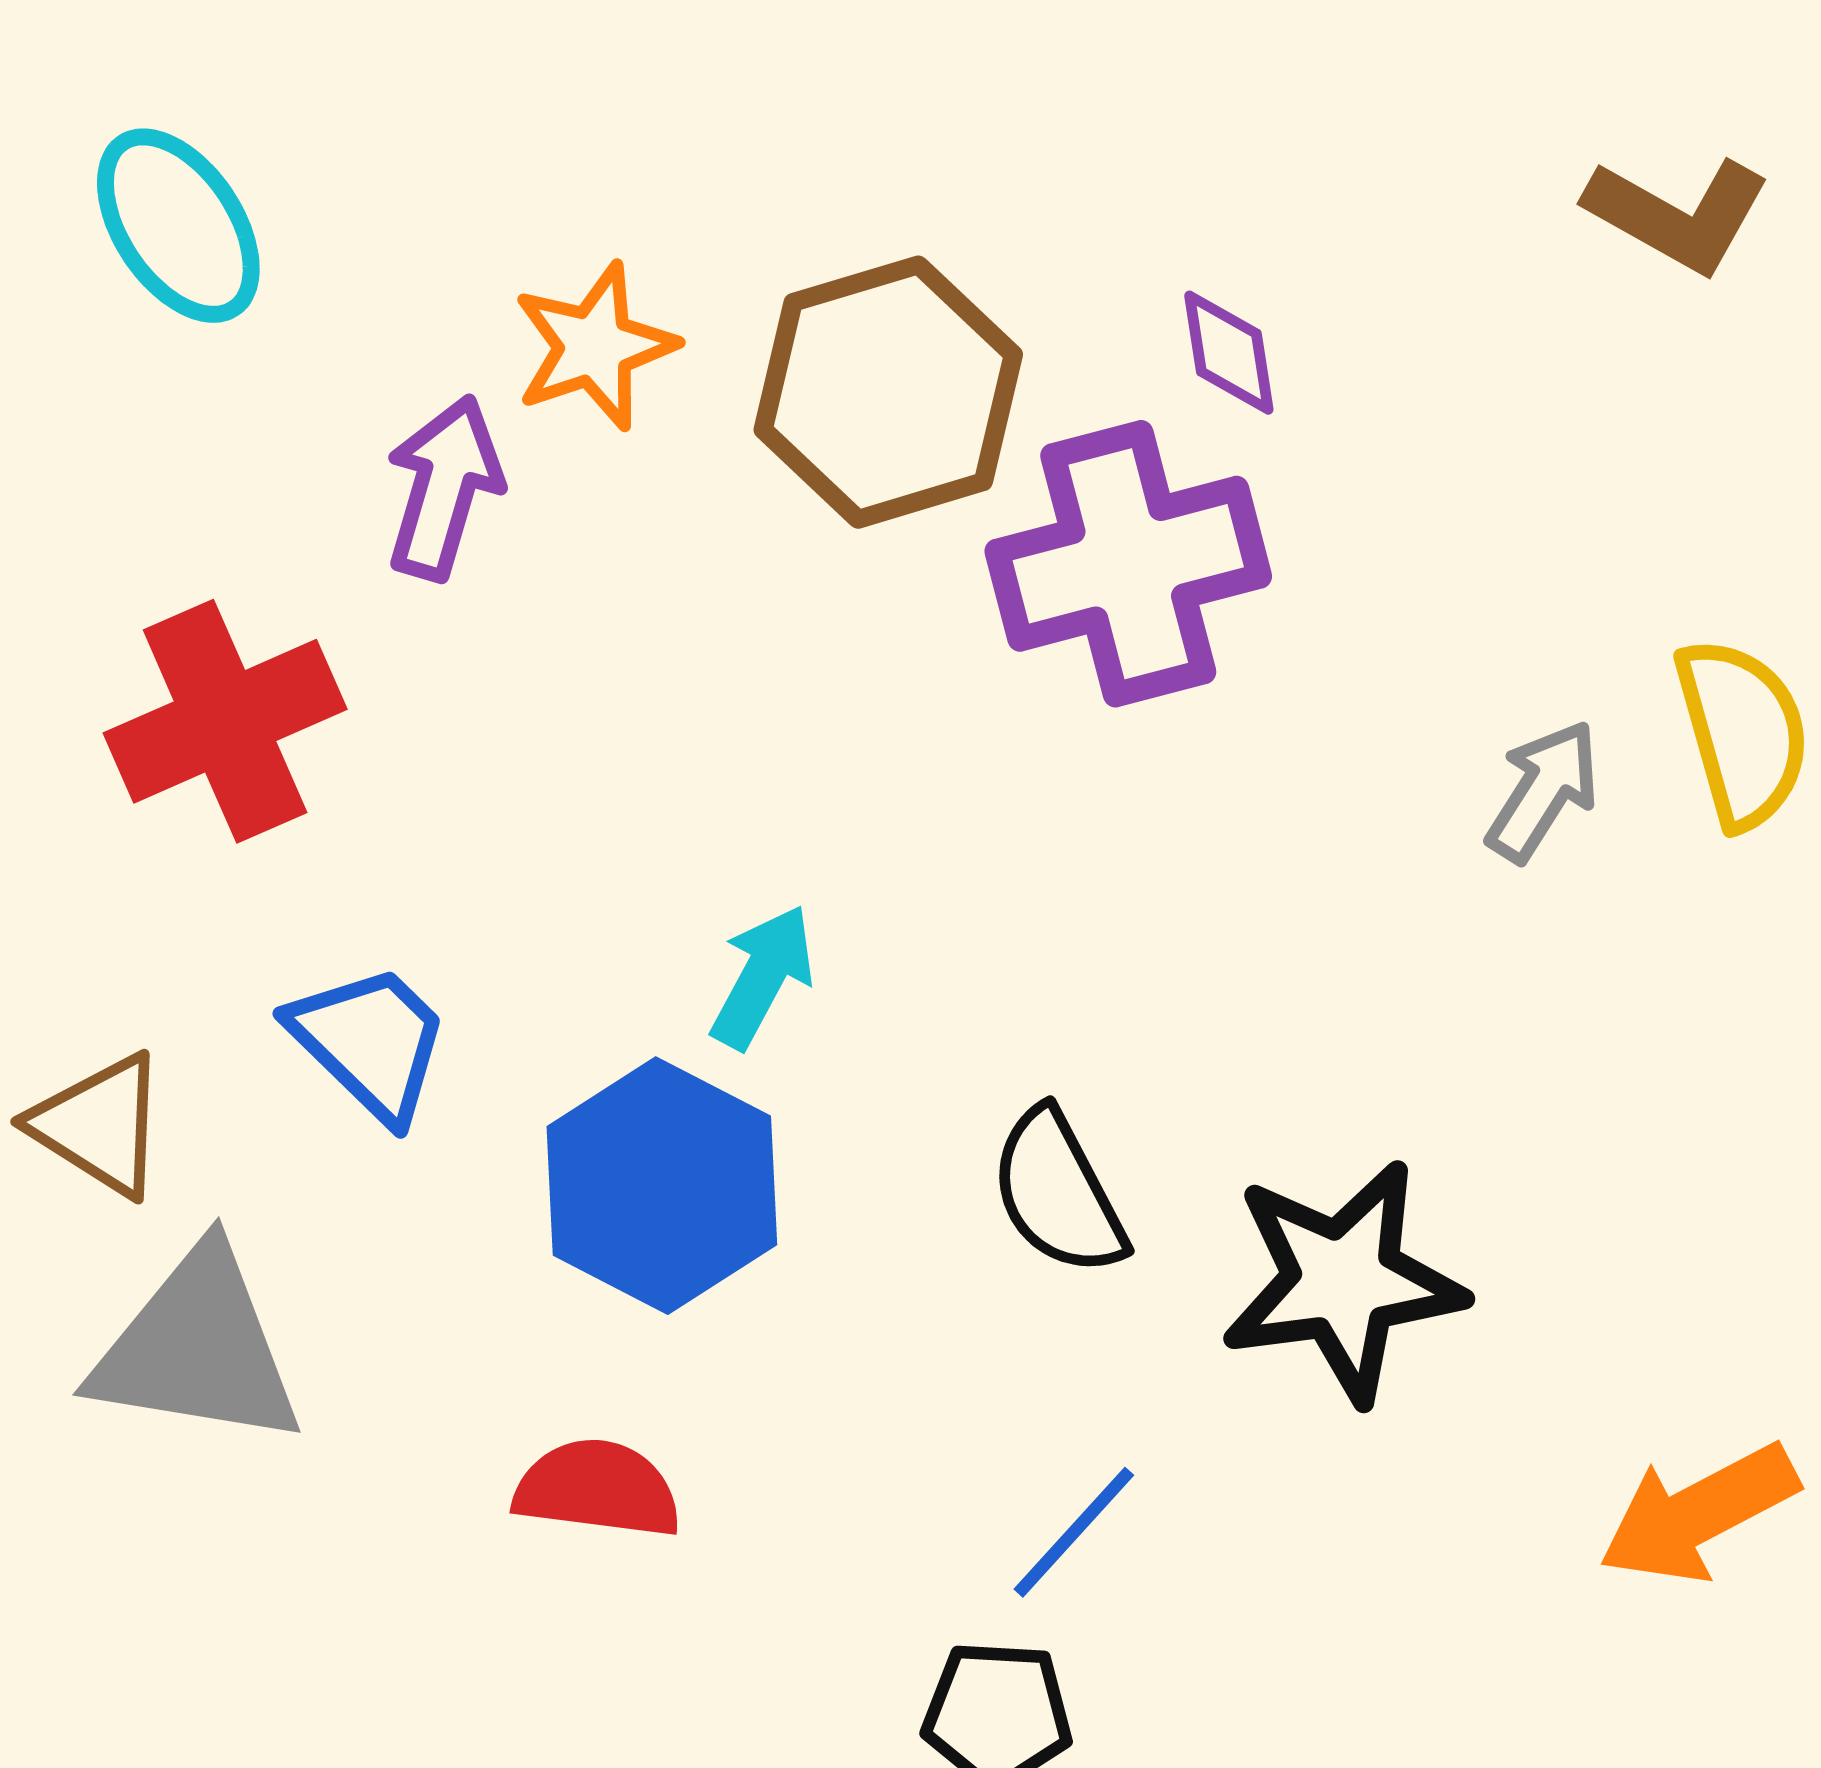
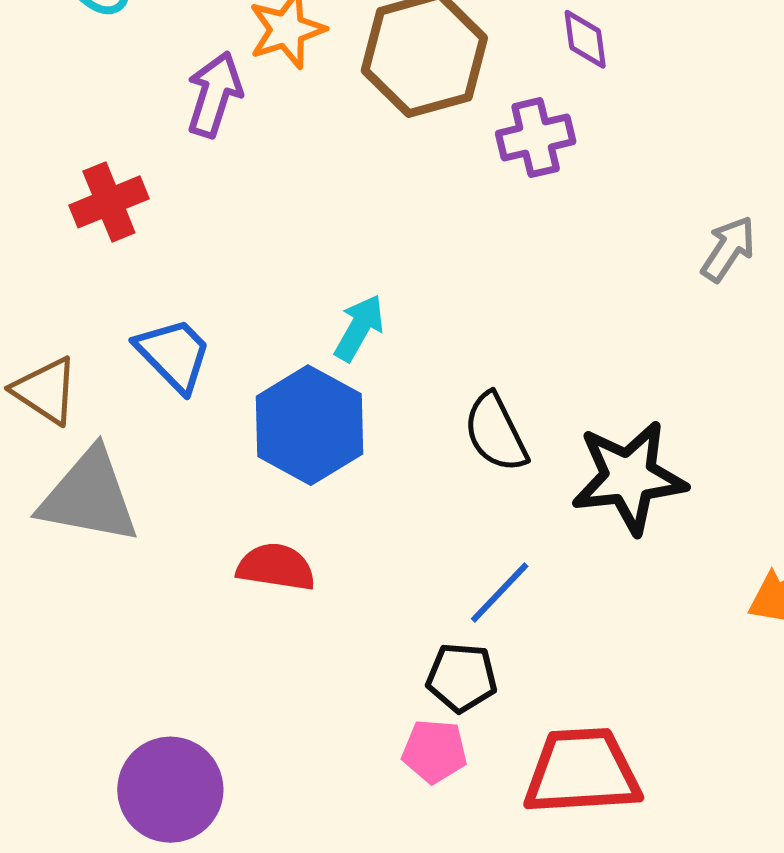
purple cross: (1128, 564) -> (536, 138), size x0.6
red cross: (225, 721) -> (109, 202), size x0.7

